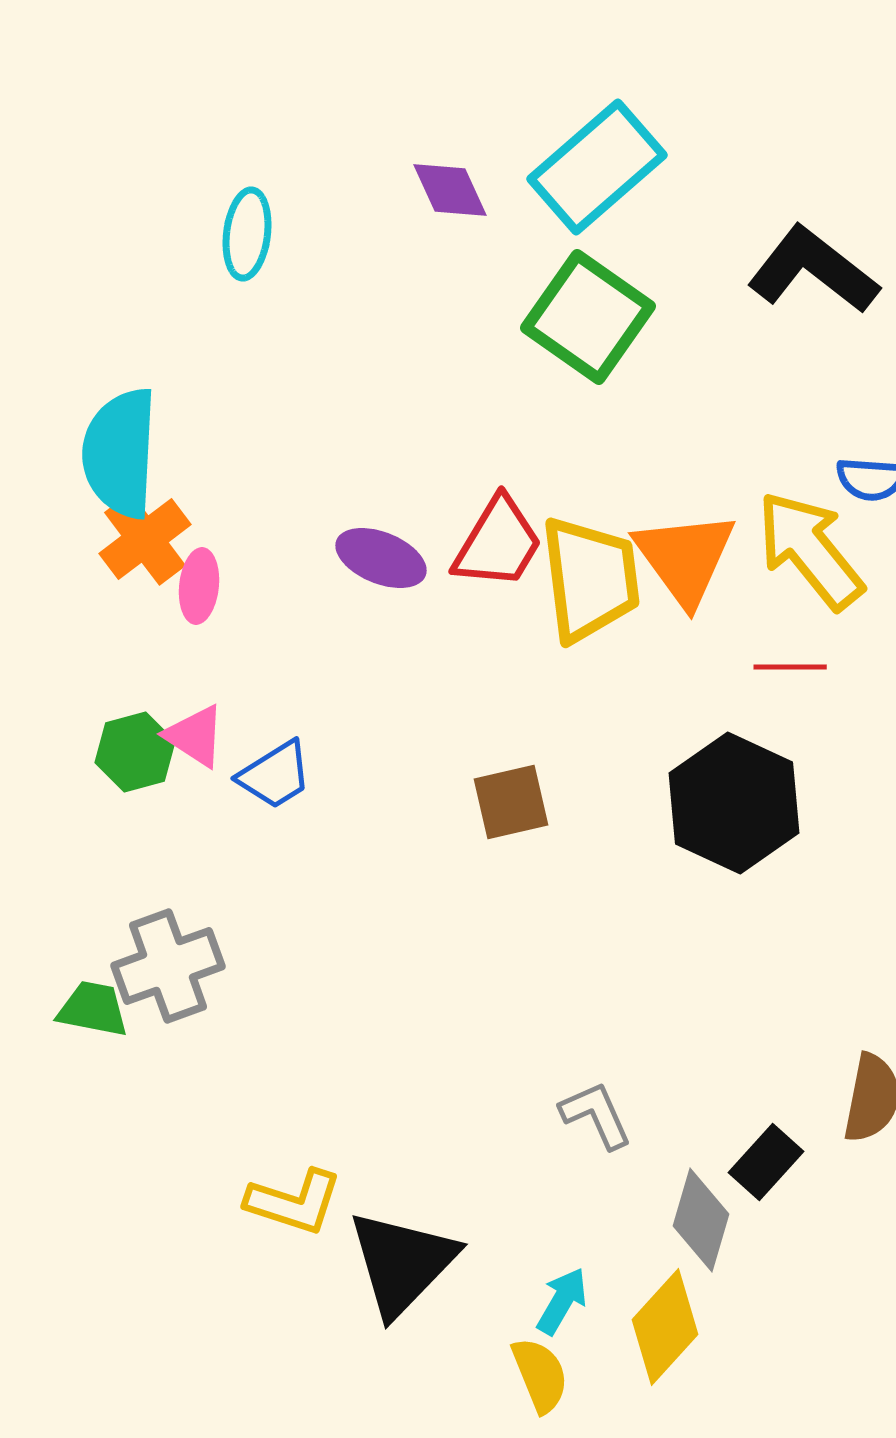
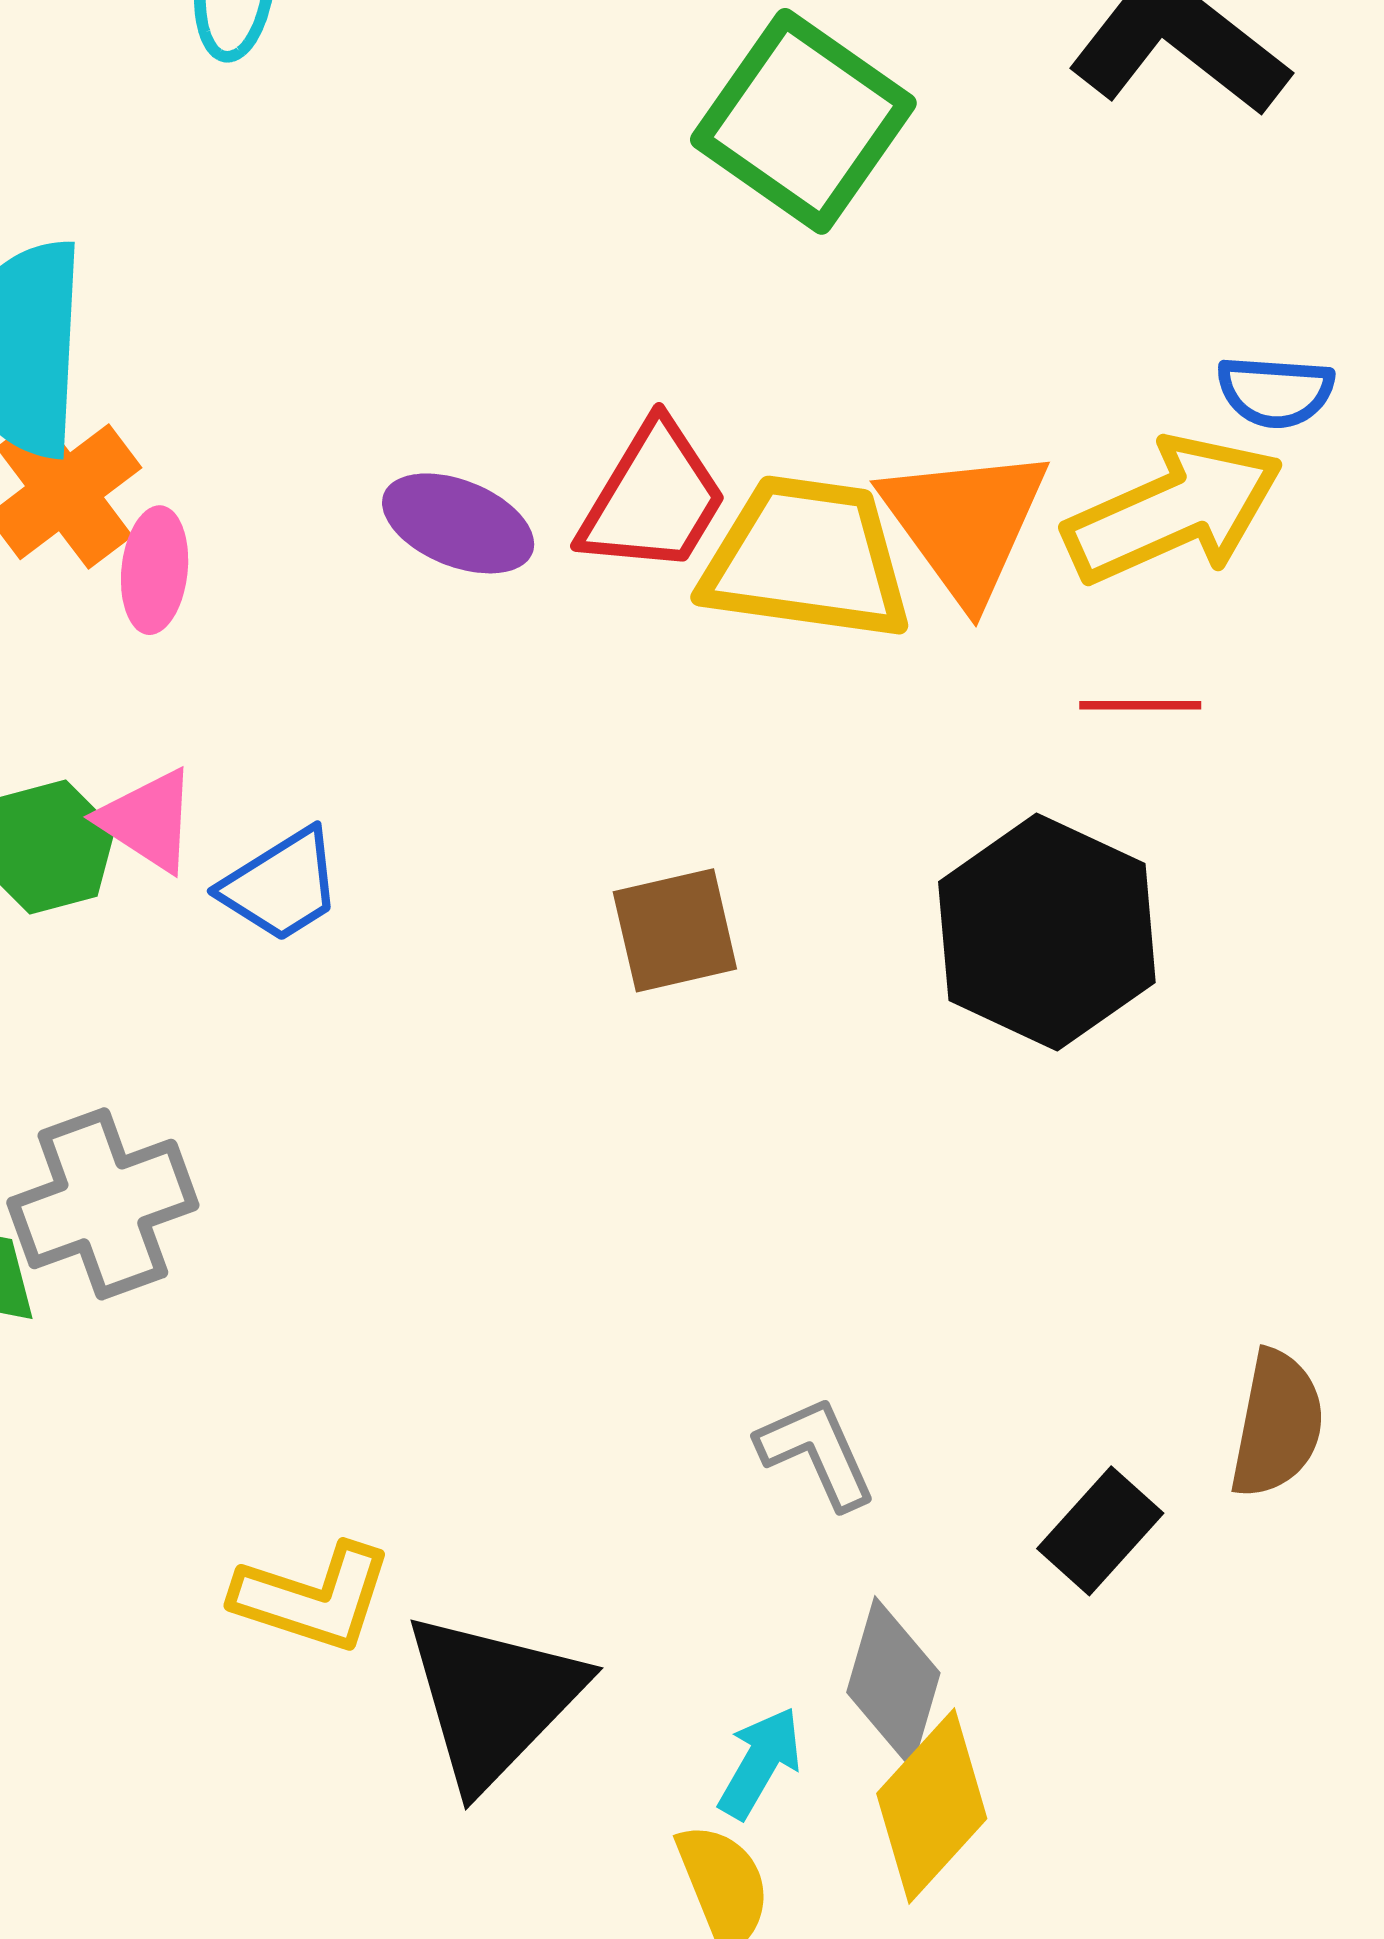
yellow arrow: (810, 550) -> (1174, 510), turned 105
yellow trapezoid: (590, 579) -> (807, 558), turned -75
gray diamond: (701, 1220) -> (893, 1683), moved

